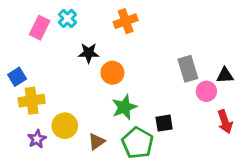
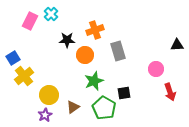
orange cross: (126, 21) -> (95, 30), moved
gray rectangle: (188, 69) -> (118, 51), moved
black triangle: (225, 75) -> (177, 45), moved
yellow cross: (32, 101) -> (24, 76), turned -30
purple star: (37, 139) -> (45, 115), moved

